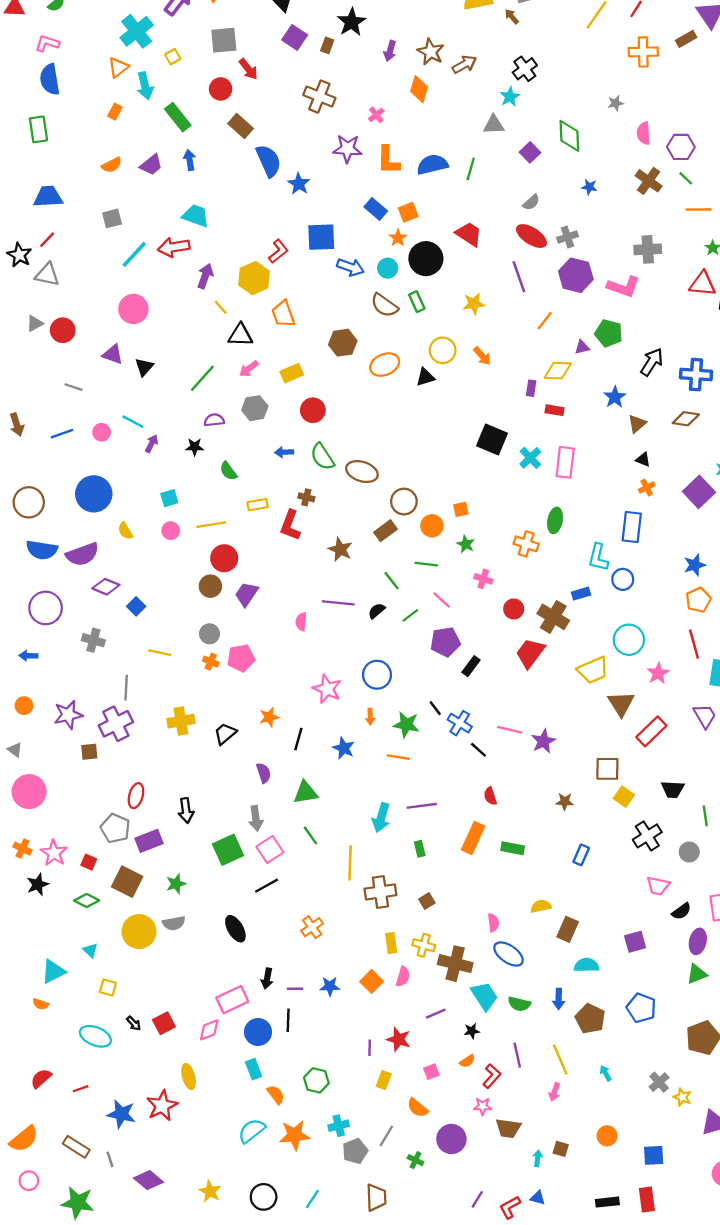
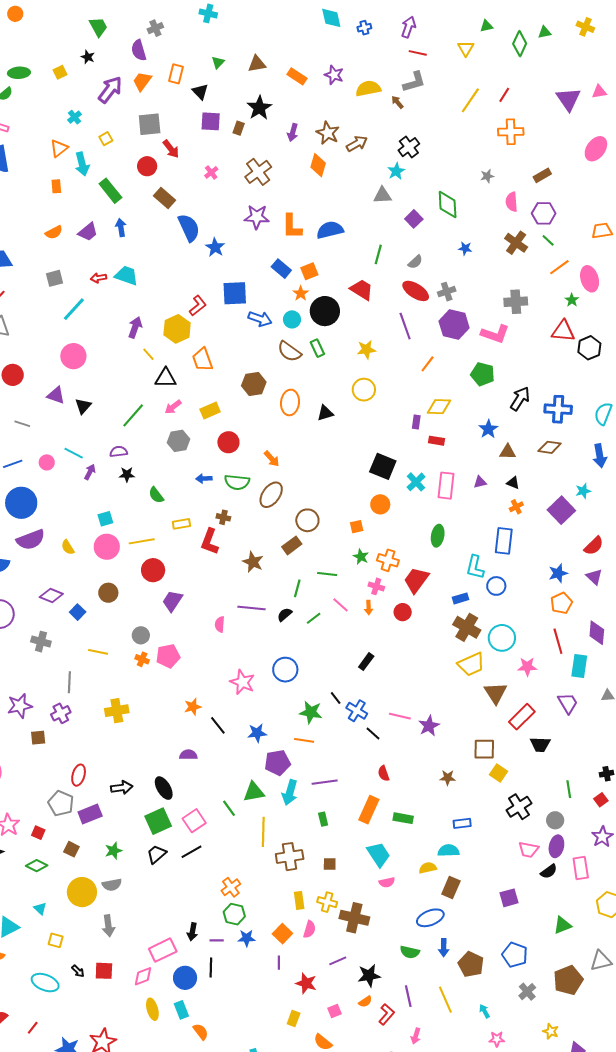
cyan cross: (137, 31) -> (75, 117), size x0.5
purple square: (295, 37) -> (211, 121), turned -30
brown rectangle: (686, 39) -> (542, 175), moved
brown cross: (319, 97) -> (258, 172), moved, turned 32
orange rectangle: (115, 112) -> (56, 186), turned -32
pink cross: (376, 115) -> (211, 172), moved
green line: (471, 169) -> (378, 254), moved
orange line: (699, 210) -> (559, 267), turned -35
red arrow: (174, 247) -> (98, 278), moved, size x0.6
purple triangle: (582, 347) -> (480, 482), moved
yellow circle: (443, 350) -> (364, 390), moved
orange arrow: (482, 356) -> (272, 459), moved
orange ellipse: (385, 365) -> (290, 402), turned -60
purple semicircle: (214, 420) -> (119, 452), moved
brown triangle: (637, 424) -> (508, 452), turned 42
green semicircle: (322, 457) -> (237, 482), turned -50
brown ellipse: (362, 472) -> (271, 495), turned -72
blue circle: (94, 494) -> (21, 503), moved
orange circle: (432, 526) -> (380, 504), moved
pink circle: (171, 531) -> (107, 547), size x1.6
orange cross: (526, 544) -> (388, 560), moved
purple semicircle: (82, 554) -> (31, 540), moved
green line: (392, 581) -> (297, 588), turned 54
brown circle: (210, 586) -> (108, 593), moved
brown cross: (553, 617) -> (467, 627), moved
purple pentagon: (445, 642) -> (277, 763), moved
red trapezoid: (530, 653) -> (416, 580), moved
pink star: (658, 673) -> (527, 667), turned 30
orange arrow: (370, 717) -> (369, 608), moved
purple cross: (116, 724) -> (61, 713), size x0.7
black trapezoid: (225, 734) -> (157, 854), moved
black line: (298, 739) -> (218, 725), turned -54
blue star: (344, 748) -> (257, 733), turned -30
purple semicircle: (264, 773) -> (188, 755), turned -72
black trapezoid: (673, 789) -> (540, 744), moved
green triangle: (306, 792) -> (254, 792), moved
black arrow: (186, 810) -> (122, 788), turned -90
gray arrow: (256, 818) -> (108, 926), moved
blue rectangle: (581, 855) -> (462, 823), turned 60
brown square: (127, 882) -> (71, 849), size x0.6
brown square: (427, 901) -> (330, 864), turned 32
pink semicircle: (493, 923) -> (387, 882), turned 84
black ellipse: (235, 929) -> (164, 788), moved
purple ellipse: (698, 941) -> (556, 846), moved
blue ellipse: (509, 954) -> (430, 918), moved, turned -56
cyan semicircle: (586, 965) -> (448, 851), moved
cyan trapezoid: (484, 996) -> (379, 854), moved
red square: (164, 1023) -> (104, 971), turned 30
black star: (472, 1031) -> (369, 976), size x1.6
purple line: (370, 1048) -> (279, 963), moved
yellow ellipse: (189, 1076) -> (152, 1009), moved
green hexagon: (316, 1080) -> (234, 914), moved
gray cross: (659, 1082) -> (527, 992), moved
red line: (81, 1089) -> (33, 1028), turned -32
pink arrow: (555, 1092) -> (416, 1036), moved
pink star: (483, 1106) -> (497, 1039), moved

